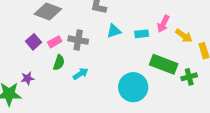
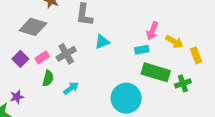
cyan rectangle: (142, 34) -> (142, 50), moved
gray cross: (78, 40) -> (66, 54), turned -36

